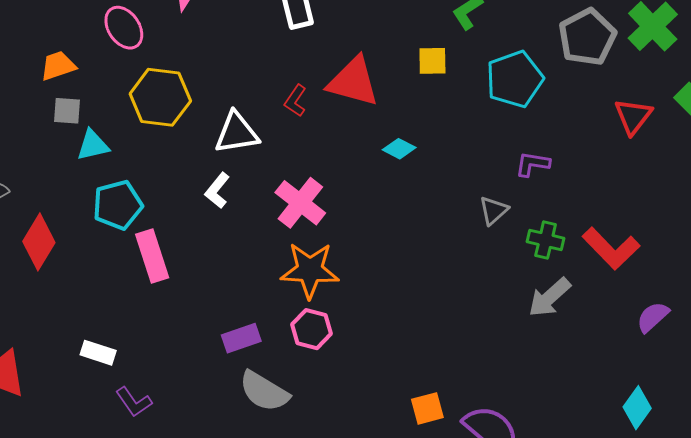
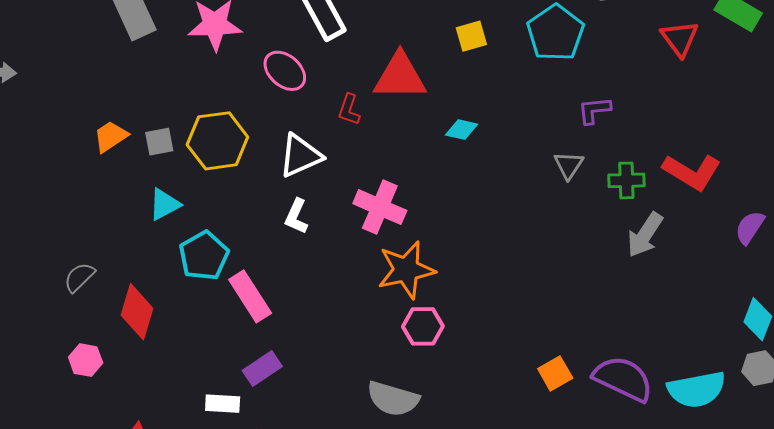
pink ellipse: (124, 28) -> (285, 71), moved
gray square: (67, 111) -> (159, 142), moved
purple rectangle: (241, 338) -> (262, 369), moved

